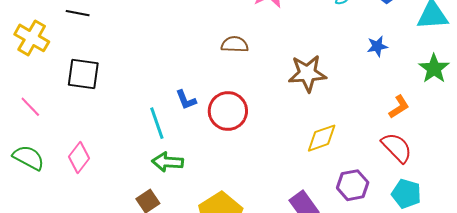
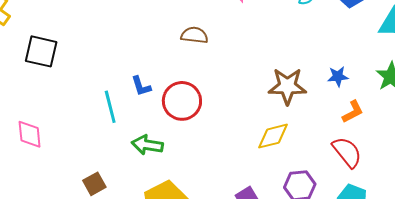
blue star: (377, 46) -> (338, 76), moved
brown star: (307, 73) -> (287, 86), moved
pink diamond: (79, 157) -> (30, 134), turned -48
green arrow: (167, 162) -> (147, 145), moved

